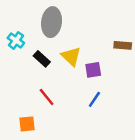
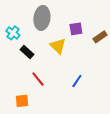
brown rectangle: (123, 45) -> (100, 37), turned -40
black rectangle: (42, 59) -> (27, 52), moved
purple square: (93, 70) -> (76, 29), moved

